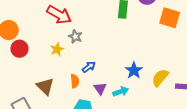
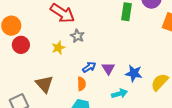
blue star: (134, 70) -> (134, 73), turned -30
orange semicircle: (75, 81) -> (81, 84), moved
purple triangle: (100, 88) -> (108, 68), moved

